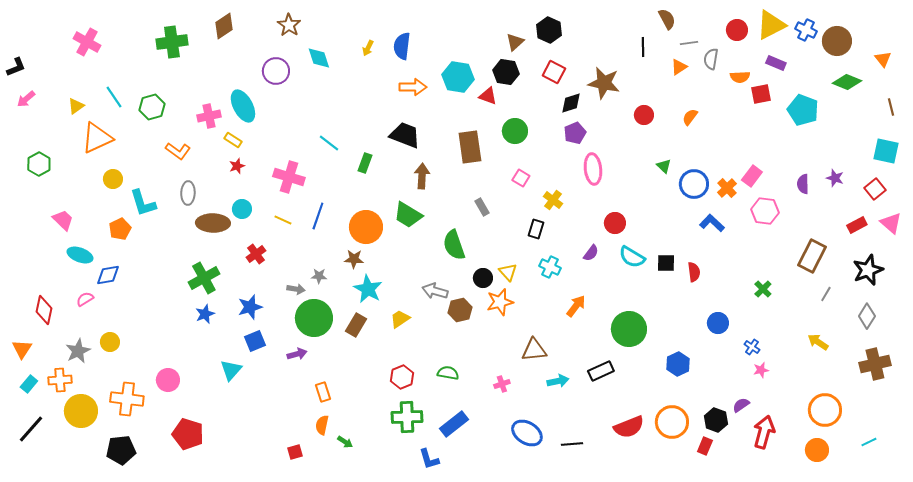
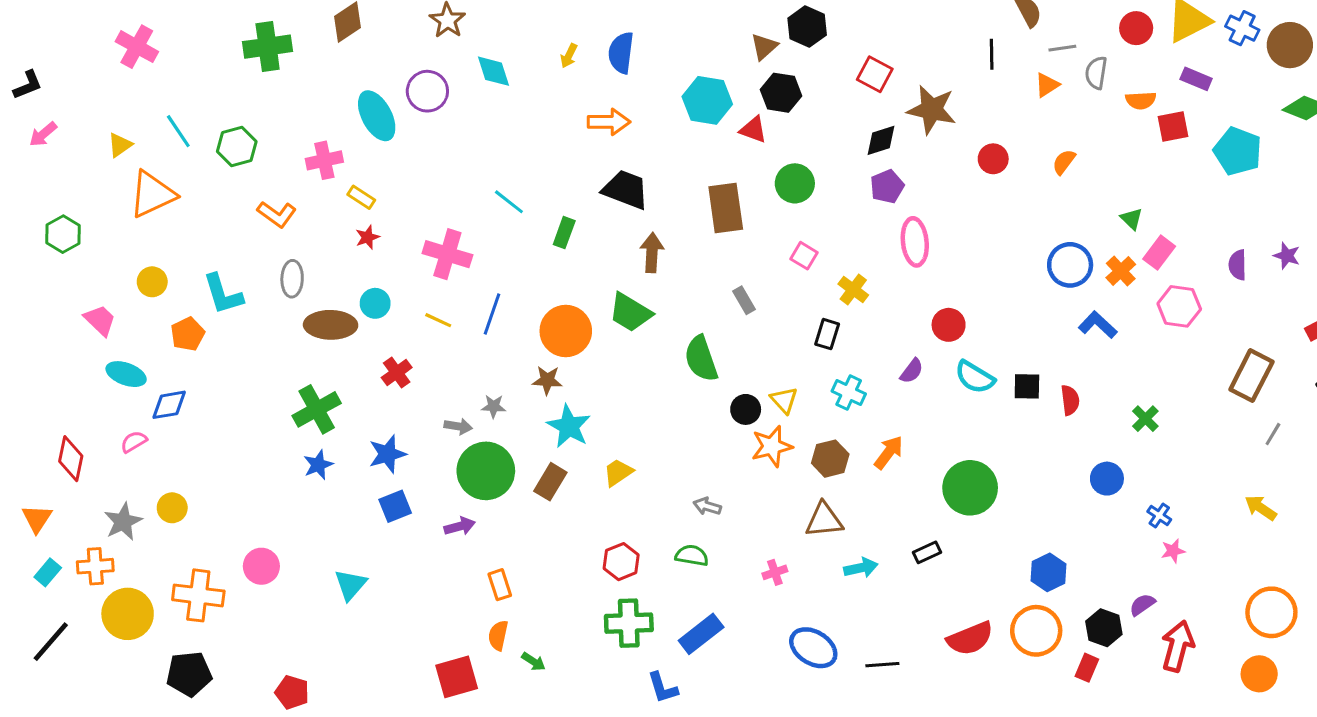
black hexagon: (549, 30) -> (807, 27), moved
brown triangle: (515, 42) -> (764, 47), moved
red square: (554, 72) -> (875, 74), moved
orange arrow: (413, 87) -> (609, 122), moved
cyan ellipse: (243, 106) -> (377, 116), moved
green triangle: (664, 166) -> (1132, 219), moved
yellow circle: (113, 179) -> (152, 282), moved
green cross: (763, 289) -> (1145, 419), moved
gray arrow: (435, 291) -> (707, 506), moved, size x0.7
brown hexagon: (460, 310) -> (830, 459), moved
blue hexagon: (678, 364) -> (1049, 572), moved
cyan triangle: (231, 370) -> (351, 585), moved
black rectangle: (601, 371) -> (927, 552), size x0.7
red pentagon: (188, 434) -> (292, 692), moved, size x0.7
red square: (295, 452) -> (457, 677), size x1.8

